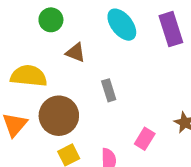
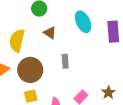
yellow semicircle: (29, 76) -> (17, 41), turned -95

